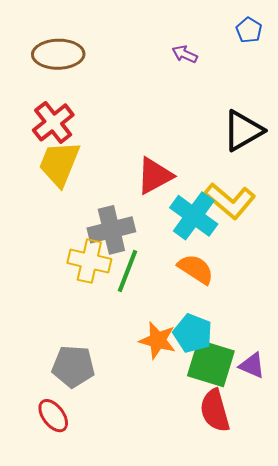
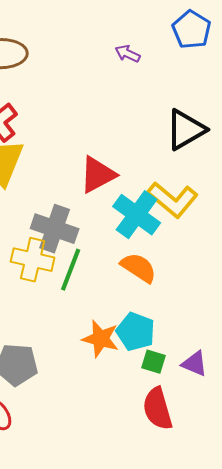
blue pentagon: (249, 30) -> (192, 30), size x1.5
gray cross: (111, 230) -> (55, 229), turned 33
green square: (211, 363) -> (154, 362), size x0.5

